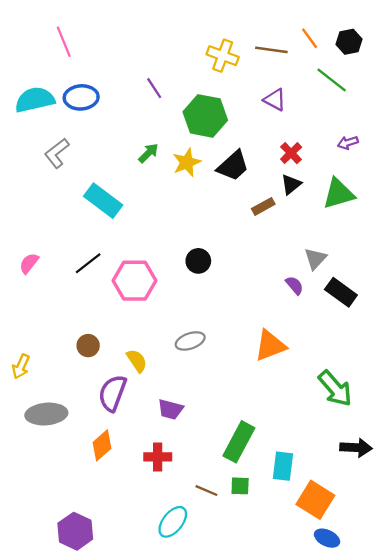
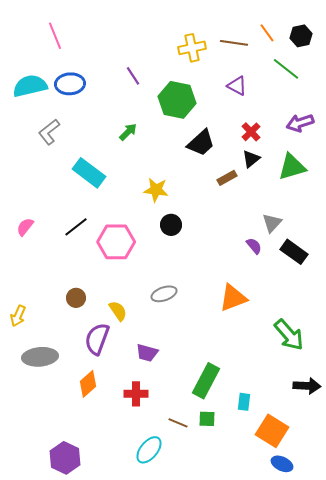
yellow cross: (223, 56) -> (192, 48), turned -32
purple arrow: (348, 143) -> (300, 123), size x1.5
yellow star: (187, 162) -> (156, 190), moved, turned 30
cyan rectangle: (283, 466) -> (244, 402), size x0.7

